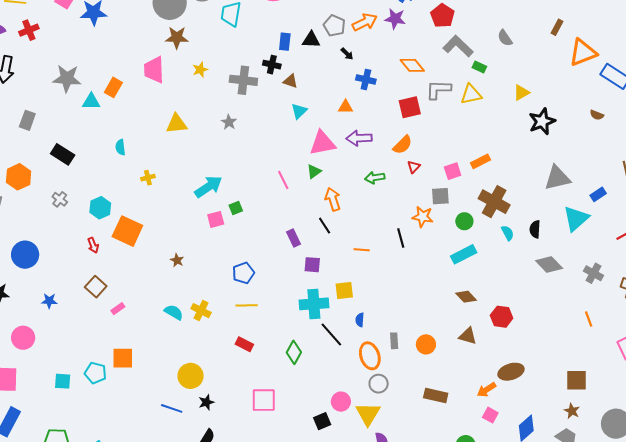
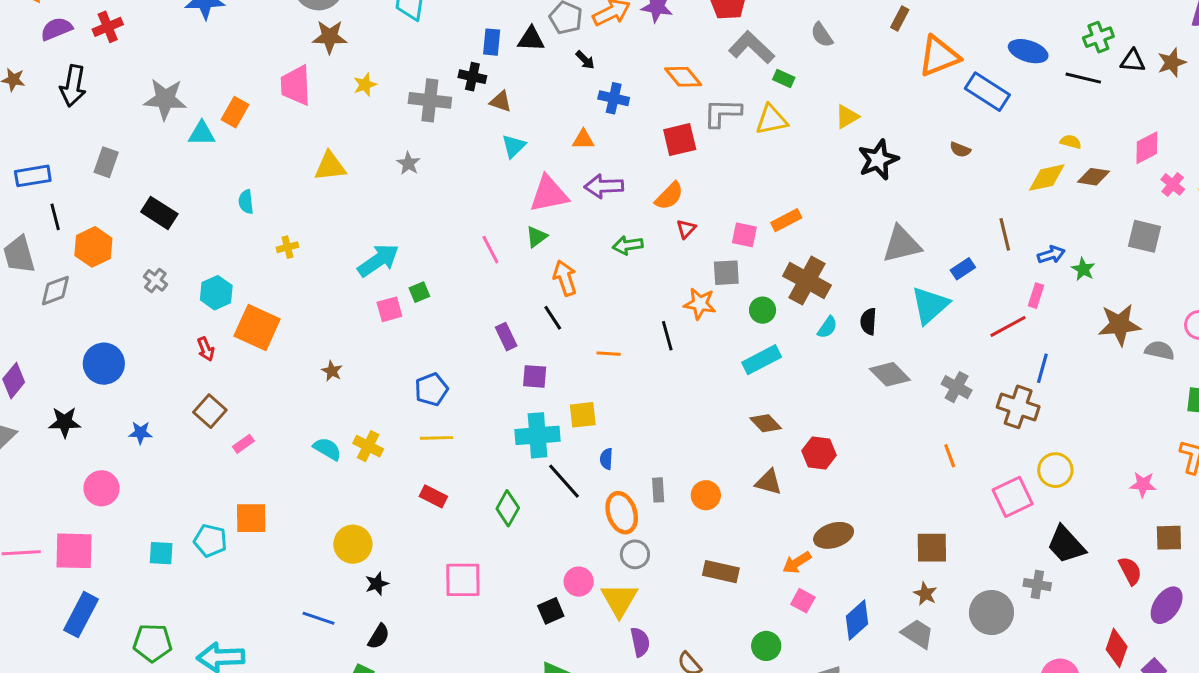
pink square: (453, 171) -> (744, 235), turned 30
cyan semicircle: (508, 233) -> (827, 327), turned 63
blue line: (172, 408) -> (318, 618), moved

